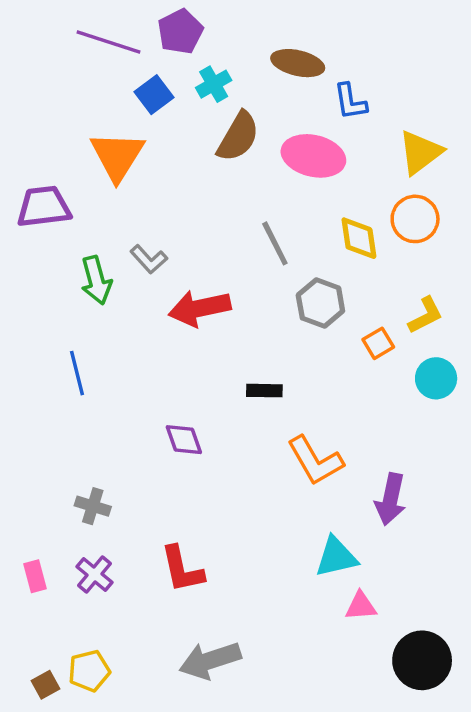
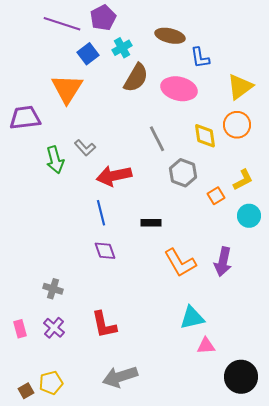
blue line: (77, 373) -> (101, 213), moved
purple arrow: (391, 499) -> (223, 262), moved

